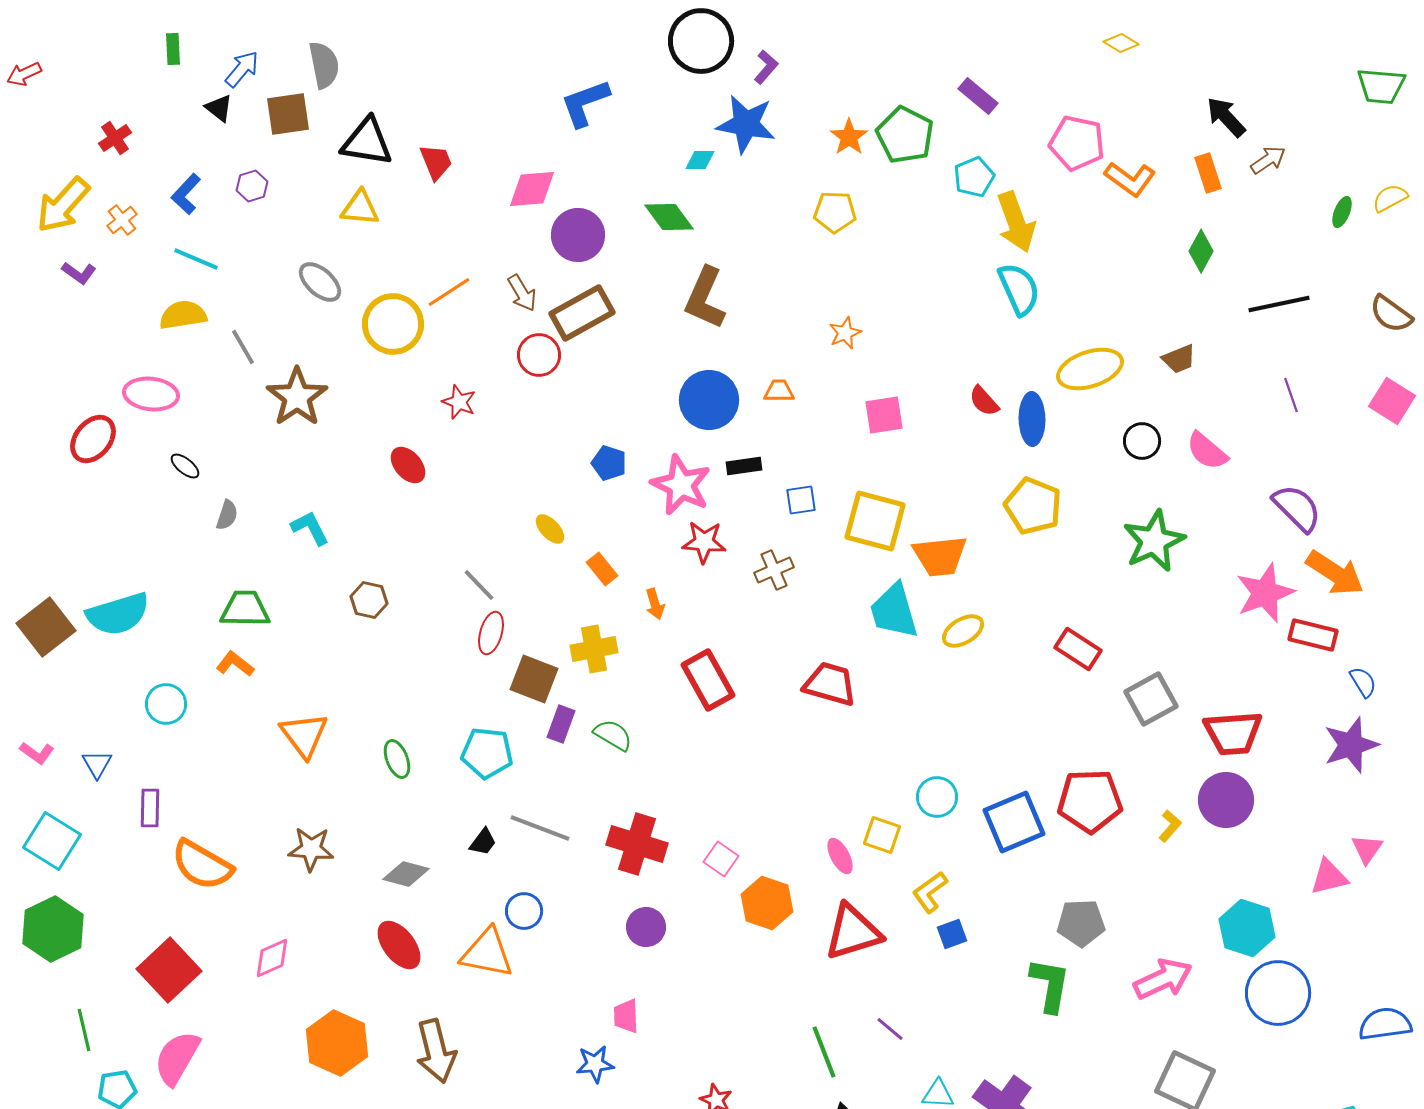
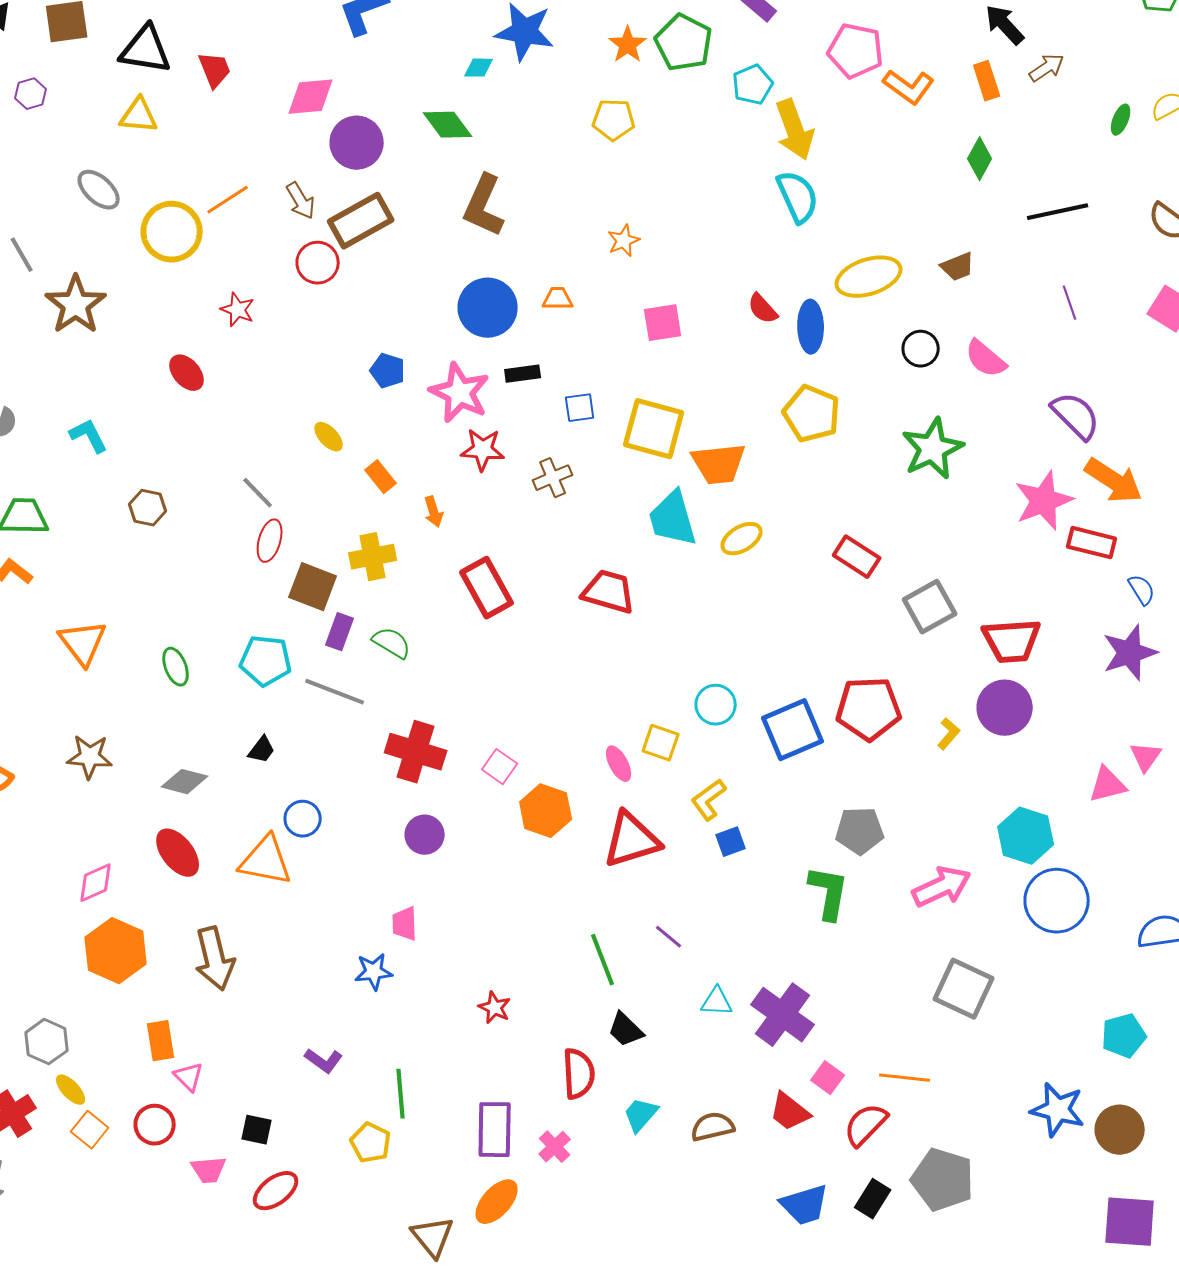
gray line: (540, 828) -> (335, 692), moved
pink diamond: (272, 958) -> (96, 883), moved

